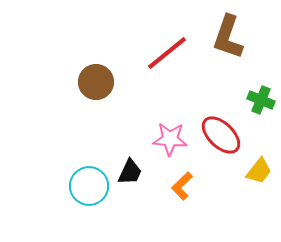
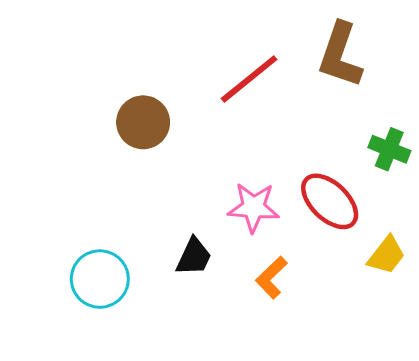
cyan circle: (89, 186) -> (100, 279), moved

